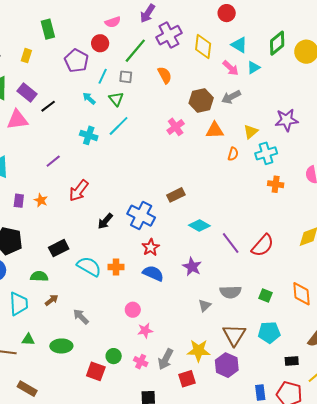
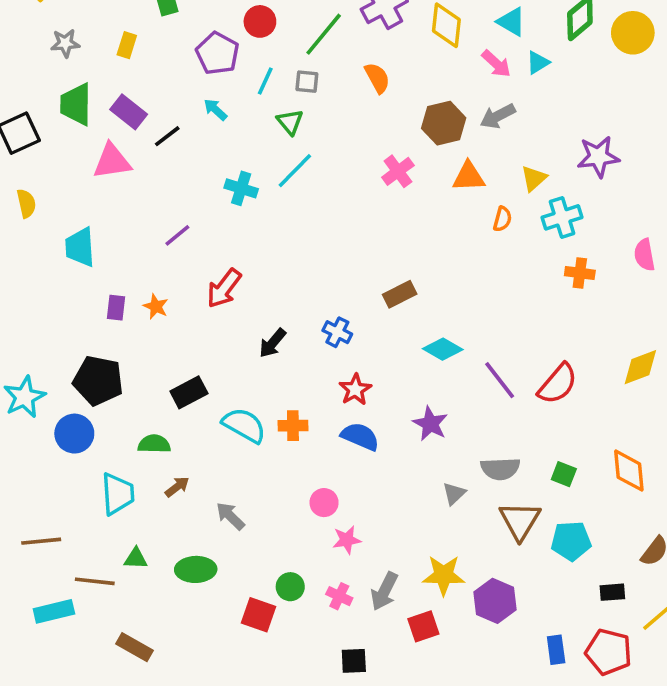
cyan arrow: (89, 98) -> (215, 110), moved
blue cross: (141, 216) -> (337, 332), size x0.6
brown triangle: (234, 335) -> (520, 521), moved

